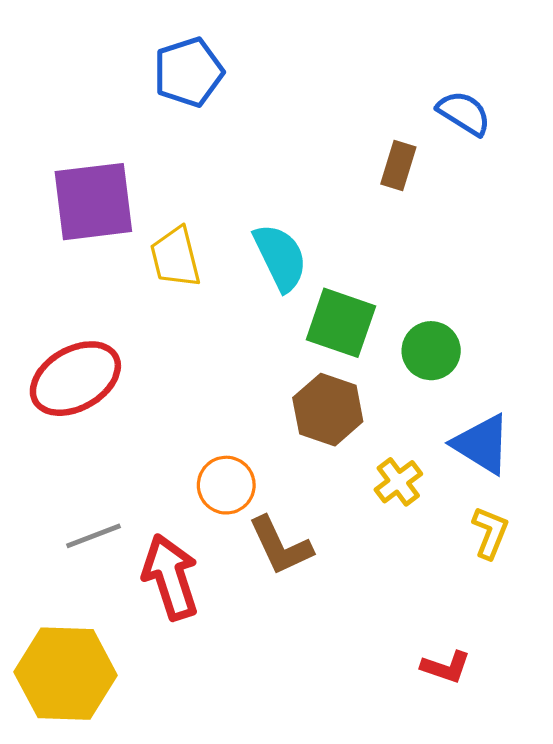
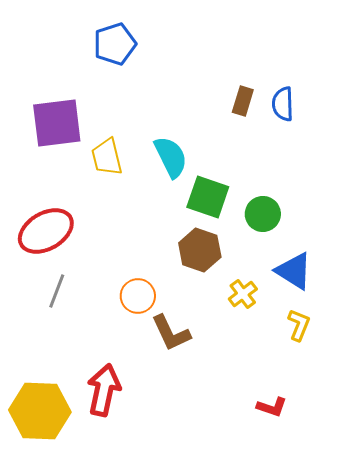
blue semicircle: (464, 113) -> (283, 104), moved, turned -124
gray line: (93, 536) -> (57, 291), moved, turned -48
red arrow: (170, 577) -> (104, 390), moved, turned 30

